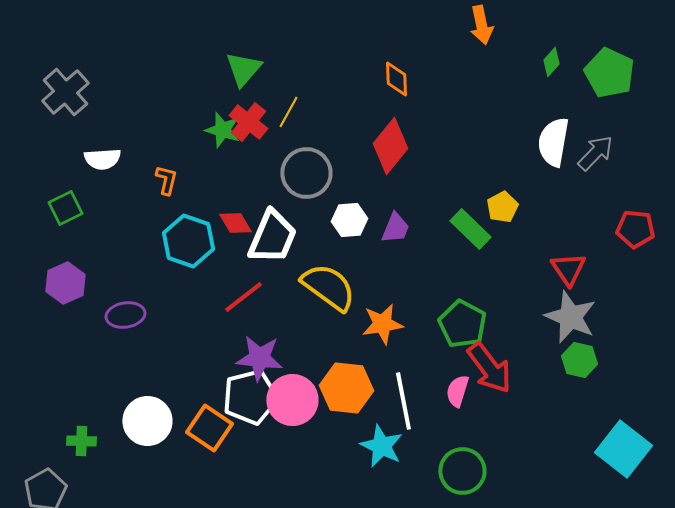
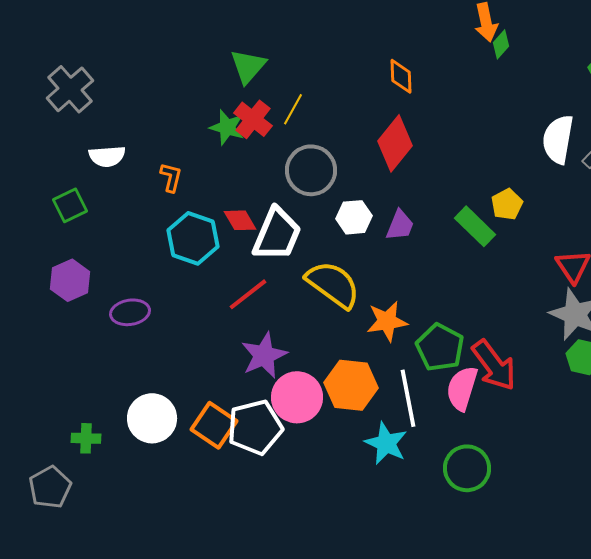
green diamond: (551, 62) -> (501, 44), moved
green pentagon: (462, 324) -> (440, 347), moved
purple star: (259, 358) -> (264, 355), turned -30
pink semicircle: (457, 391) -> (462, 388), size x1.4
white pentagon: (250, 397) -> (255, 427), moved

